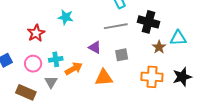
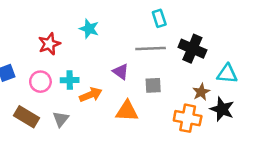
brown star: (159, 47) -> (201, 92), moved
black star: (182, 77) -> (222, 109), moved, turned 30
gray triangle: (51, 82) -> (61, 119), moved

